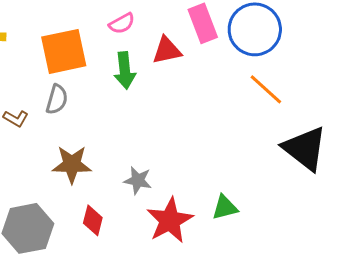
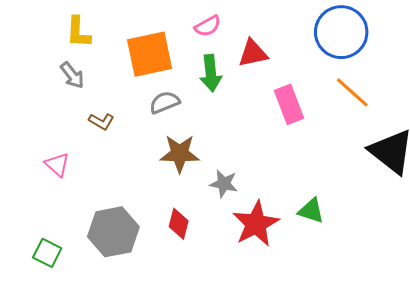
pink rectangle: (203, 23) -> (289, 104), moved
gray semicircle: (57, 99) -> (165, 102), moved, turned -128
brown star: (72, 164) -> (180, 154), moved
green triangle: (225, 207) -> (311, 211), turned 32

